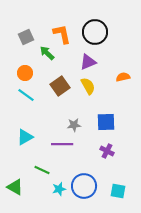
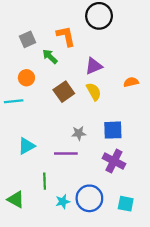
black circle: (95, 32) -> (99, 16), moved
cyan line: (26, 95) -> (14, 101), moved, turned -42
purple cross: (107, 151) -> (114, 161), size x1.5
green line: (42, 170) -> (45, 181), turned 63

